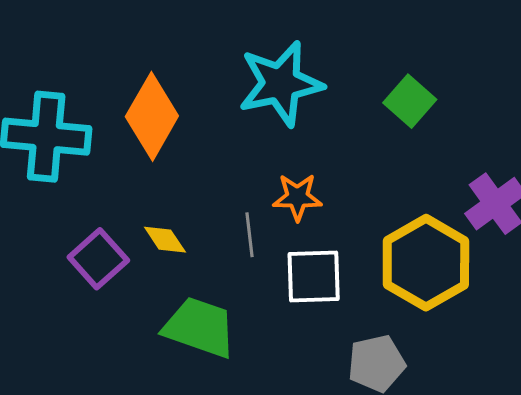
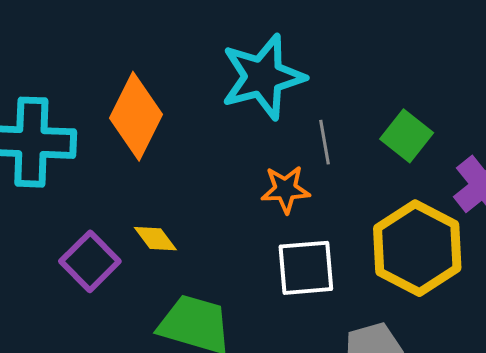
green square: (410, 101) -> (407, 136), moved
gray line: (249, 235) -> (324, 142), moved

